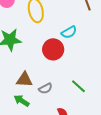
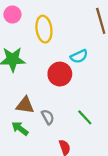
gray semicircle: (45, 88) -> (48, 117), turned -96

